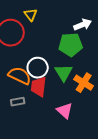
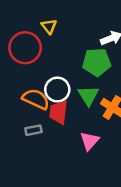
pink triangle: (65, 111) -> (90, 141), turned 30

